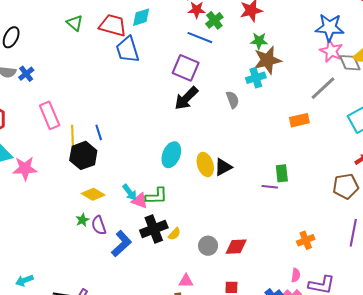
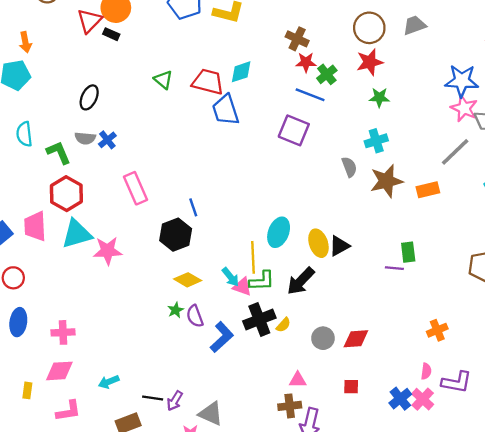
brown star: (267, 60) -> (386, 181), moved
black arrow: (186, 98) -> (301, 281), moved
yellow line: (73, 139) -> (253, 257), moved

